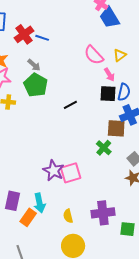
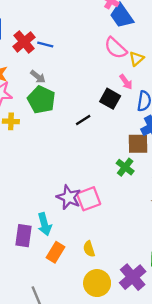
pink semicircle: (94, 55) -> (116, 48), moved
black square: (108, 94) -> (110, 99), moved, turned 30
cyan arrow: (40, 203) -> (45, 224), moved
purple cross: (103, 213) -> (133, 277), moved, turned -30
orange rectangle: (28, 217) -> (55, 252), moved

